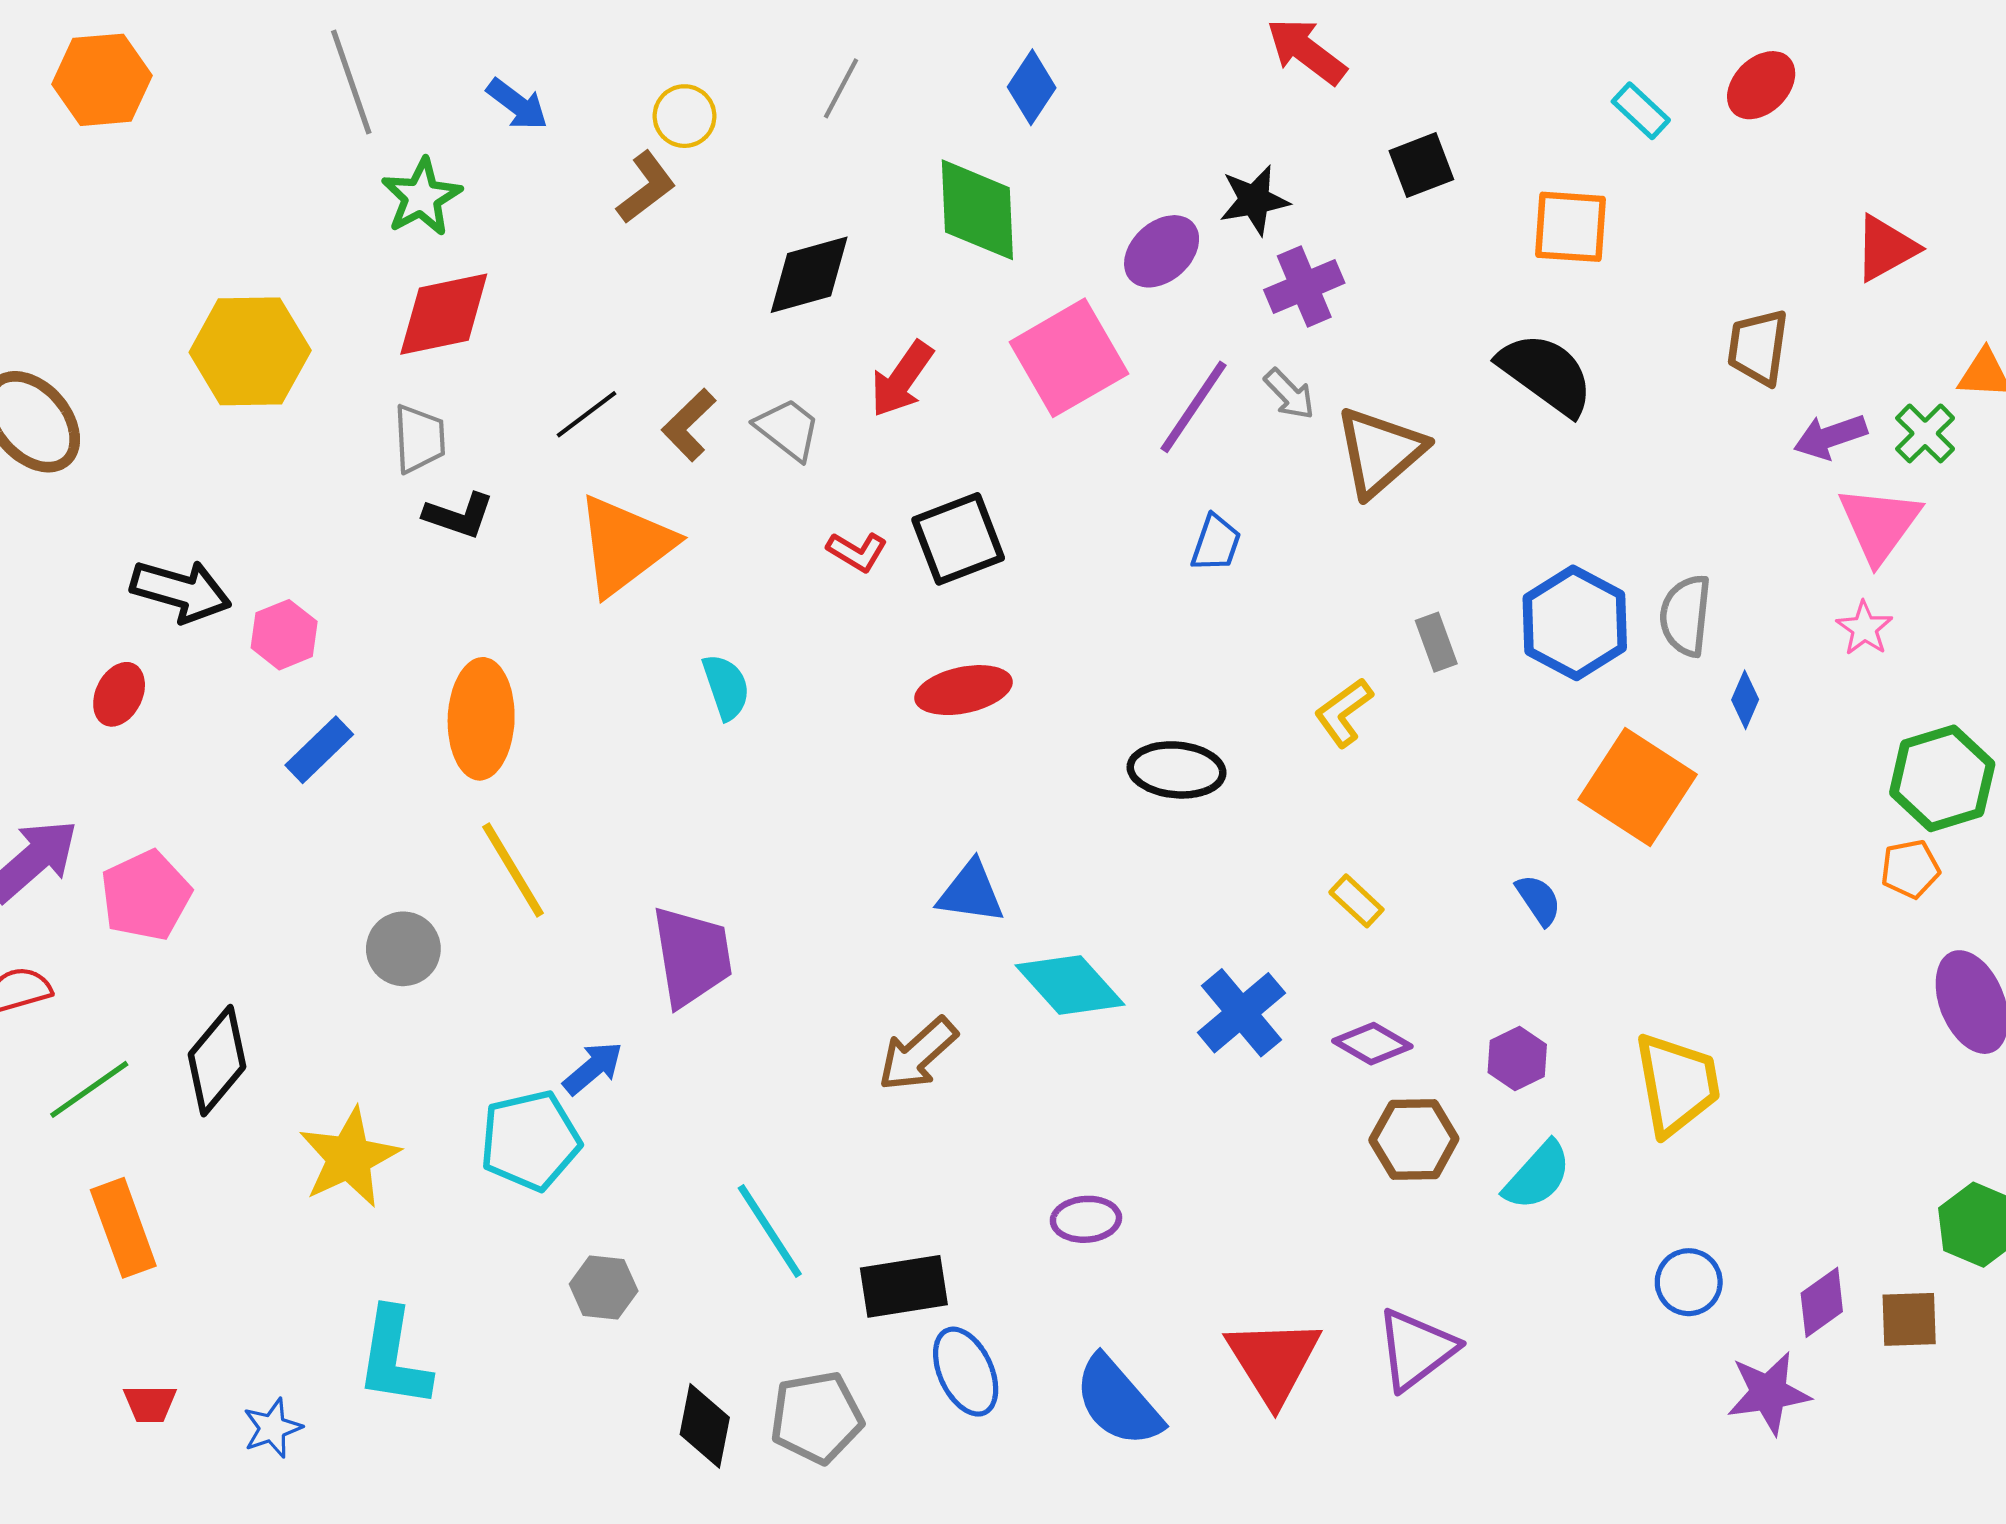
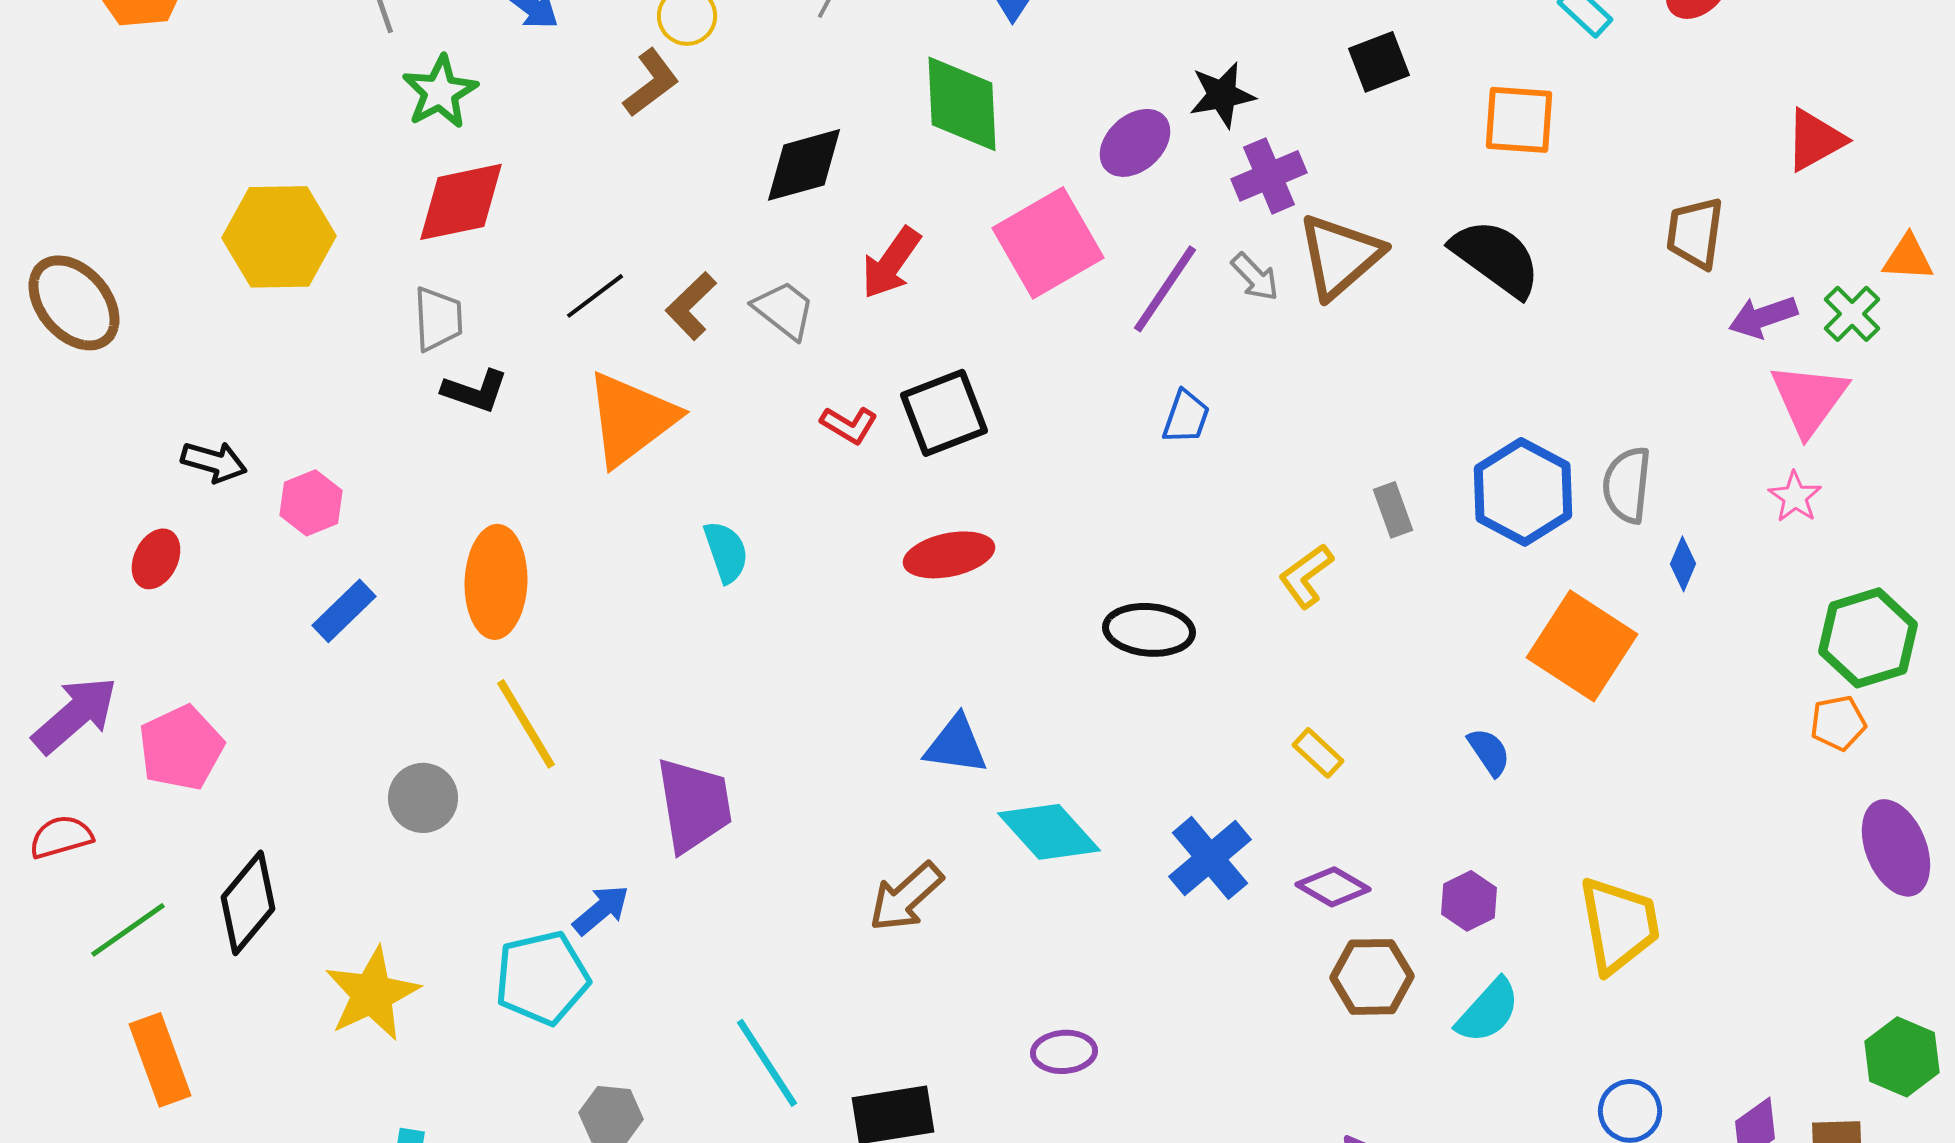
brown triangle: (1380, 452) -> (1340, 256), moved
black arrow: (181, 591) -> (214, 462), size x0.7

